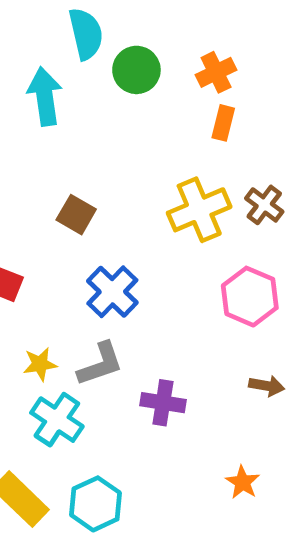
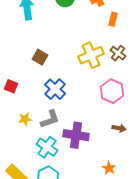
orange rectangle: (223, 123) -> (113, 19), moved
purple cross: (163, 403) -> (76, 135), size x1.4
cyan cross: (57, 420) -> (47, 147), moved

